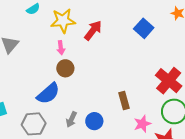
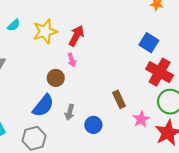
blue square: (144, 28) -> (149, 43), moved
pink arrow: (61, 48) -> (72, 60), moved
gray arrow: (71, 119) -> (70, 112), moved

